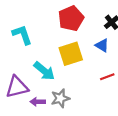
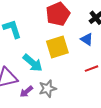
purple arrow: (38, 102) -> (26, 92), turned -40

